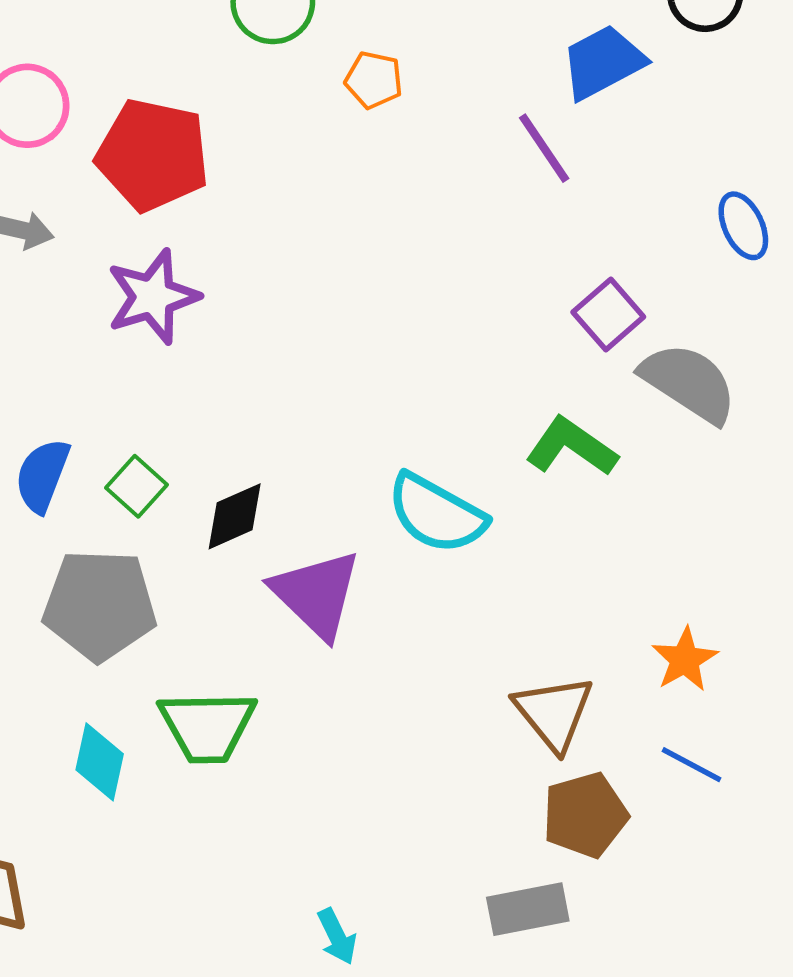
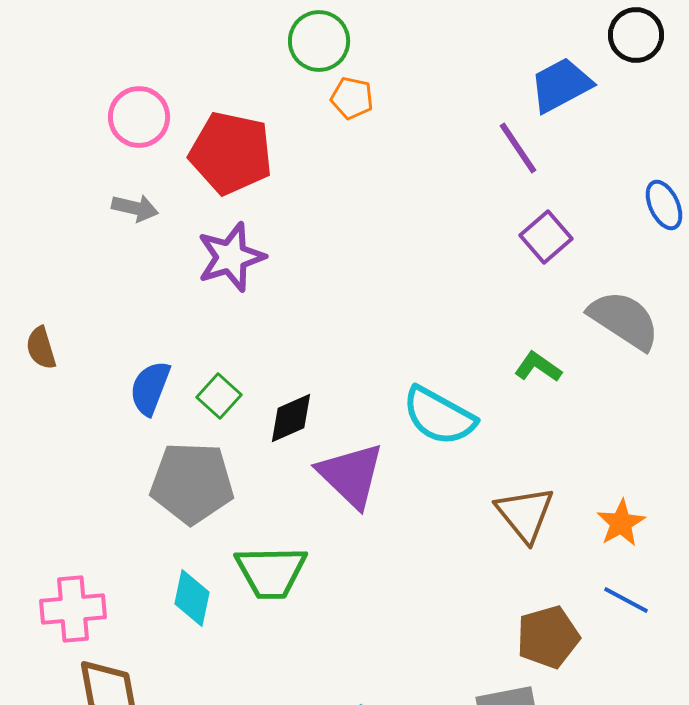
orange pentagon: (374, 80) -> (352, 98), moved
purple square: (608, 314) -> (546, 237), moved
green L-shape: (571, 447) -> (538, 367), size x0.7
brown triangle: (554, 713) -> (525, 514), moved

